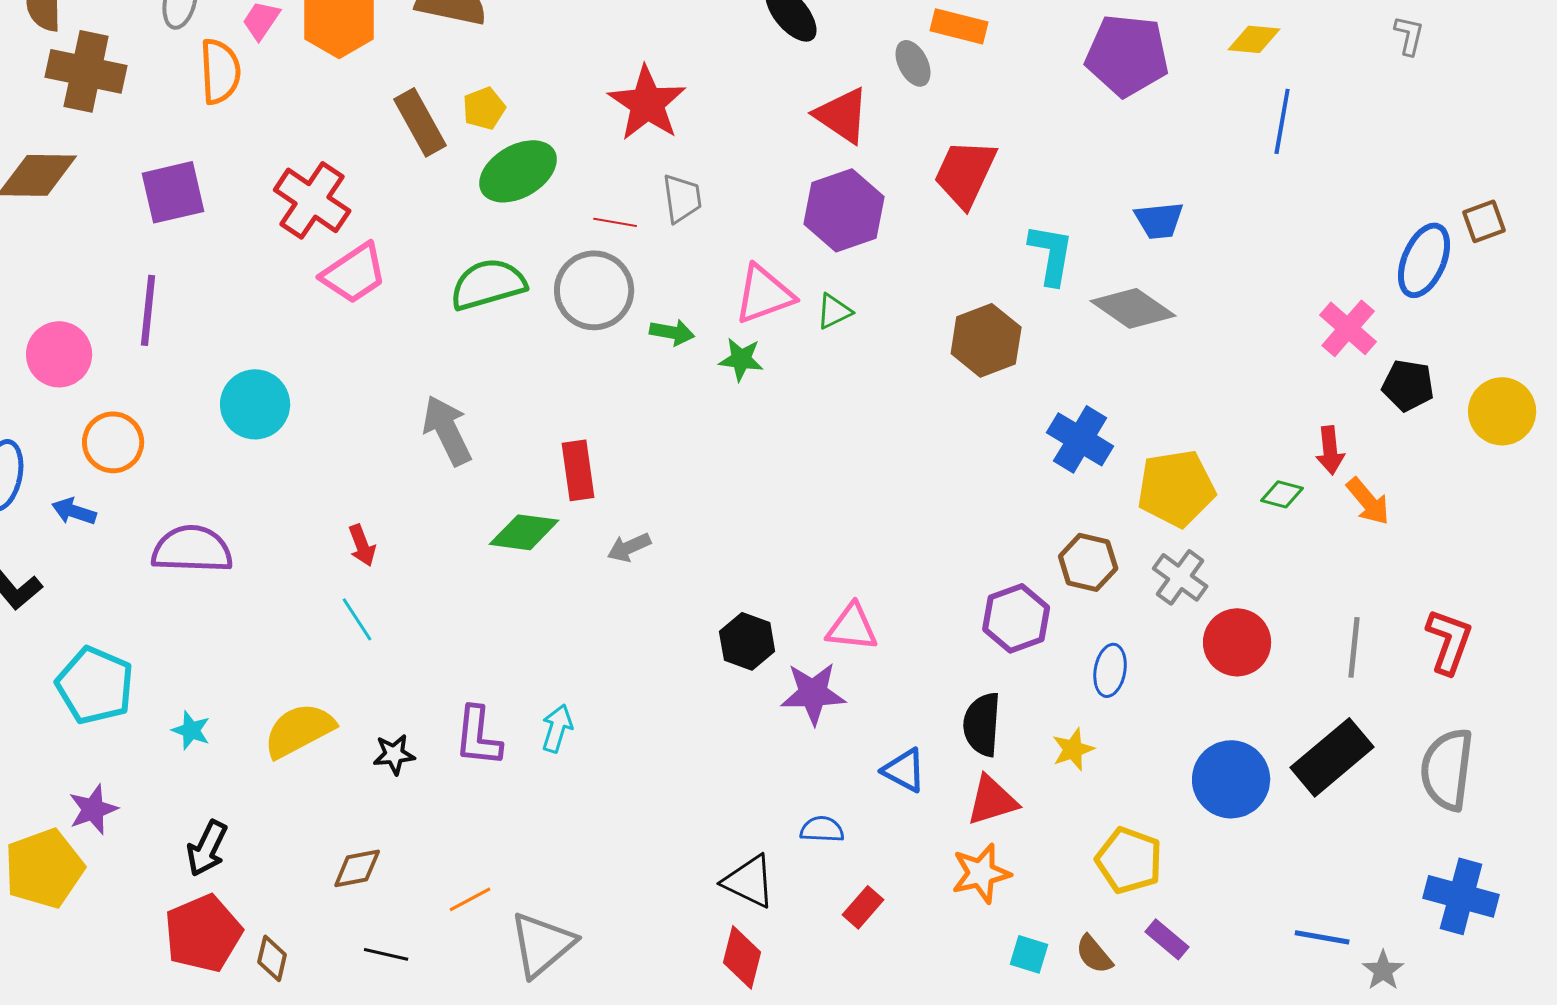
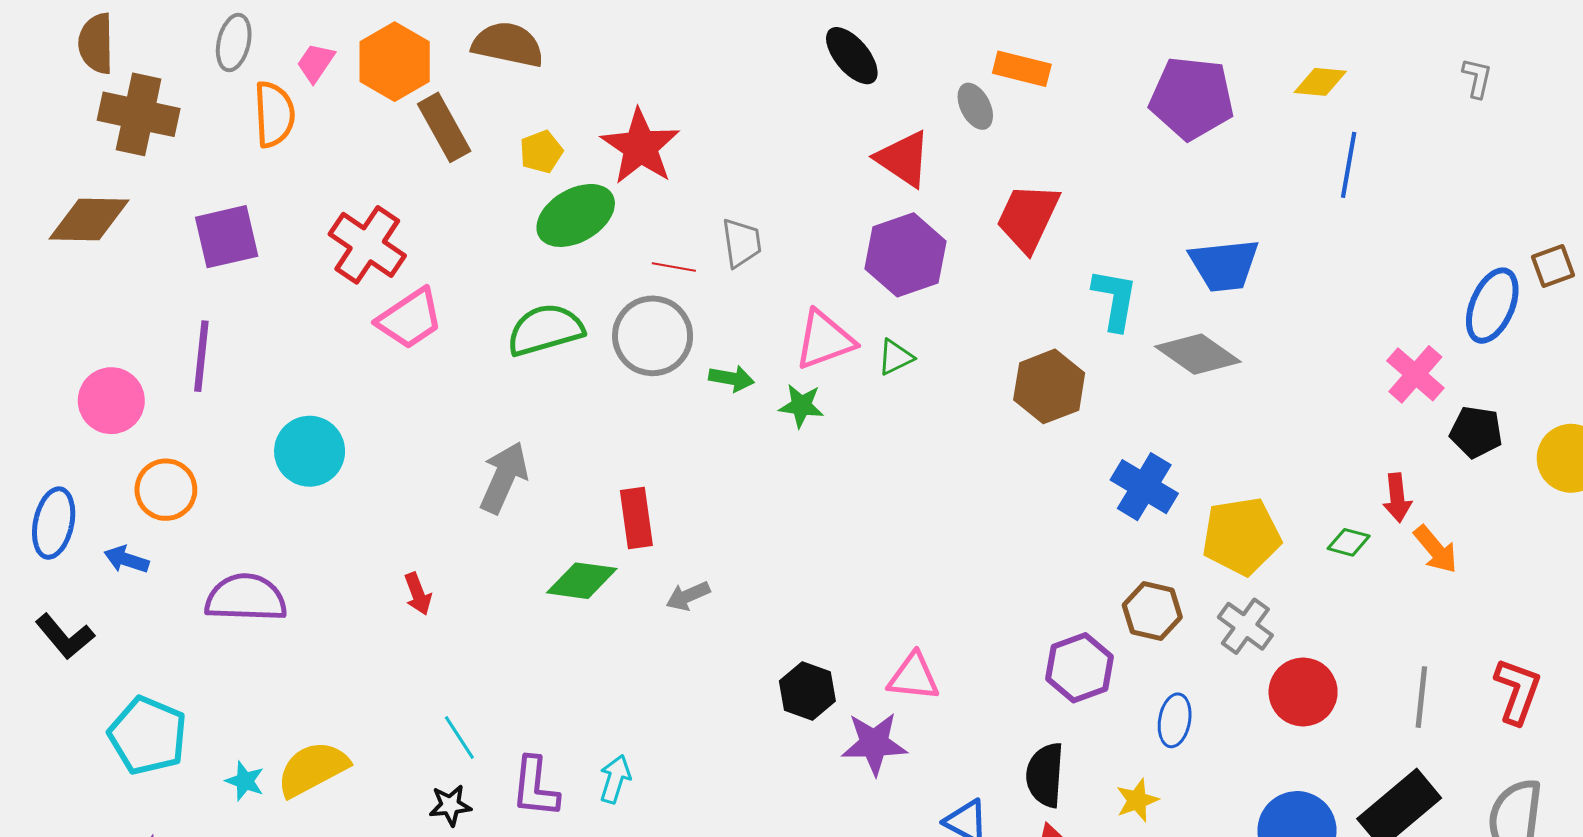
red star: (647, 103) -> (640, 147), moved
brown rectangle: (420, 122) -> (444, 127), moved
blue trapezoid: (1159, 220) -> (1224, 265), size x1.4
gray arrow: (447, 430) -> (504, 478), turned 50
cyan line: (357, 619) -> (459, 738), moved
yellow semicircle: (299, 730) -> (313, 769), moved

